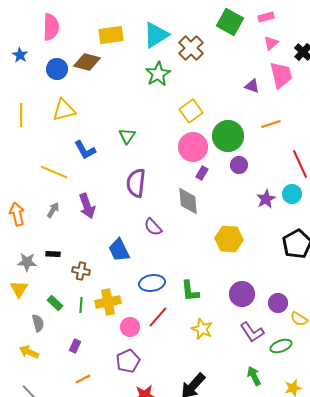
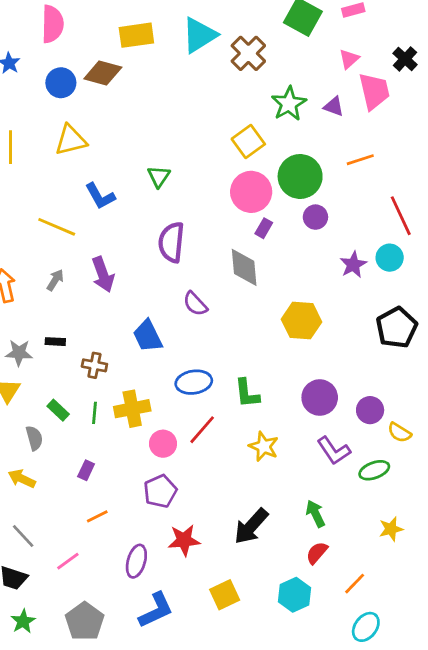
pink triangle: (271, 43) -> (349, 59), moved
green star: (158, 74) -> (289, 104), moved
green arrow: (254, 376) -> (315, 514), moved

